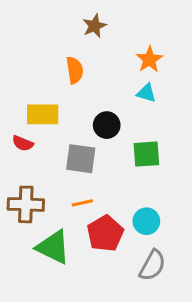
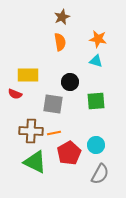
orange star: (149, 59) -> (98, 39), turned -30
orange semicircle: (75, 70) -> (60, 42), moved
brown cross: (26, 204) -> (31, 131), moved

